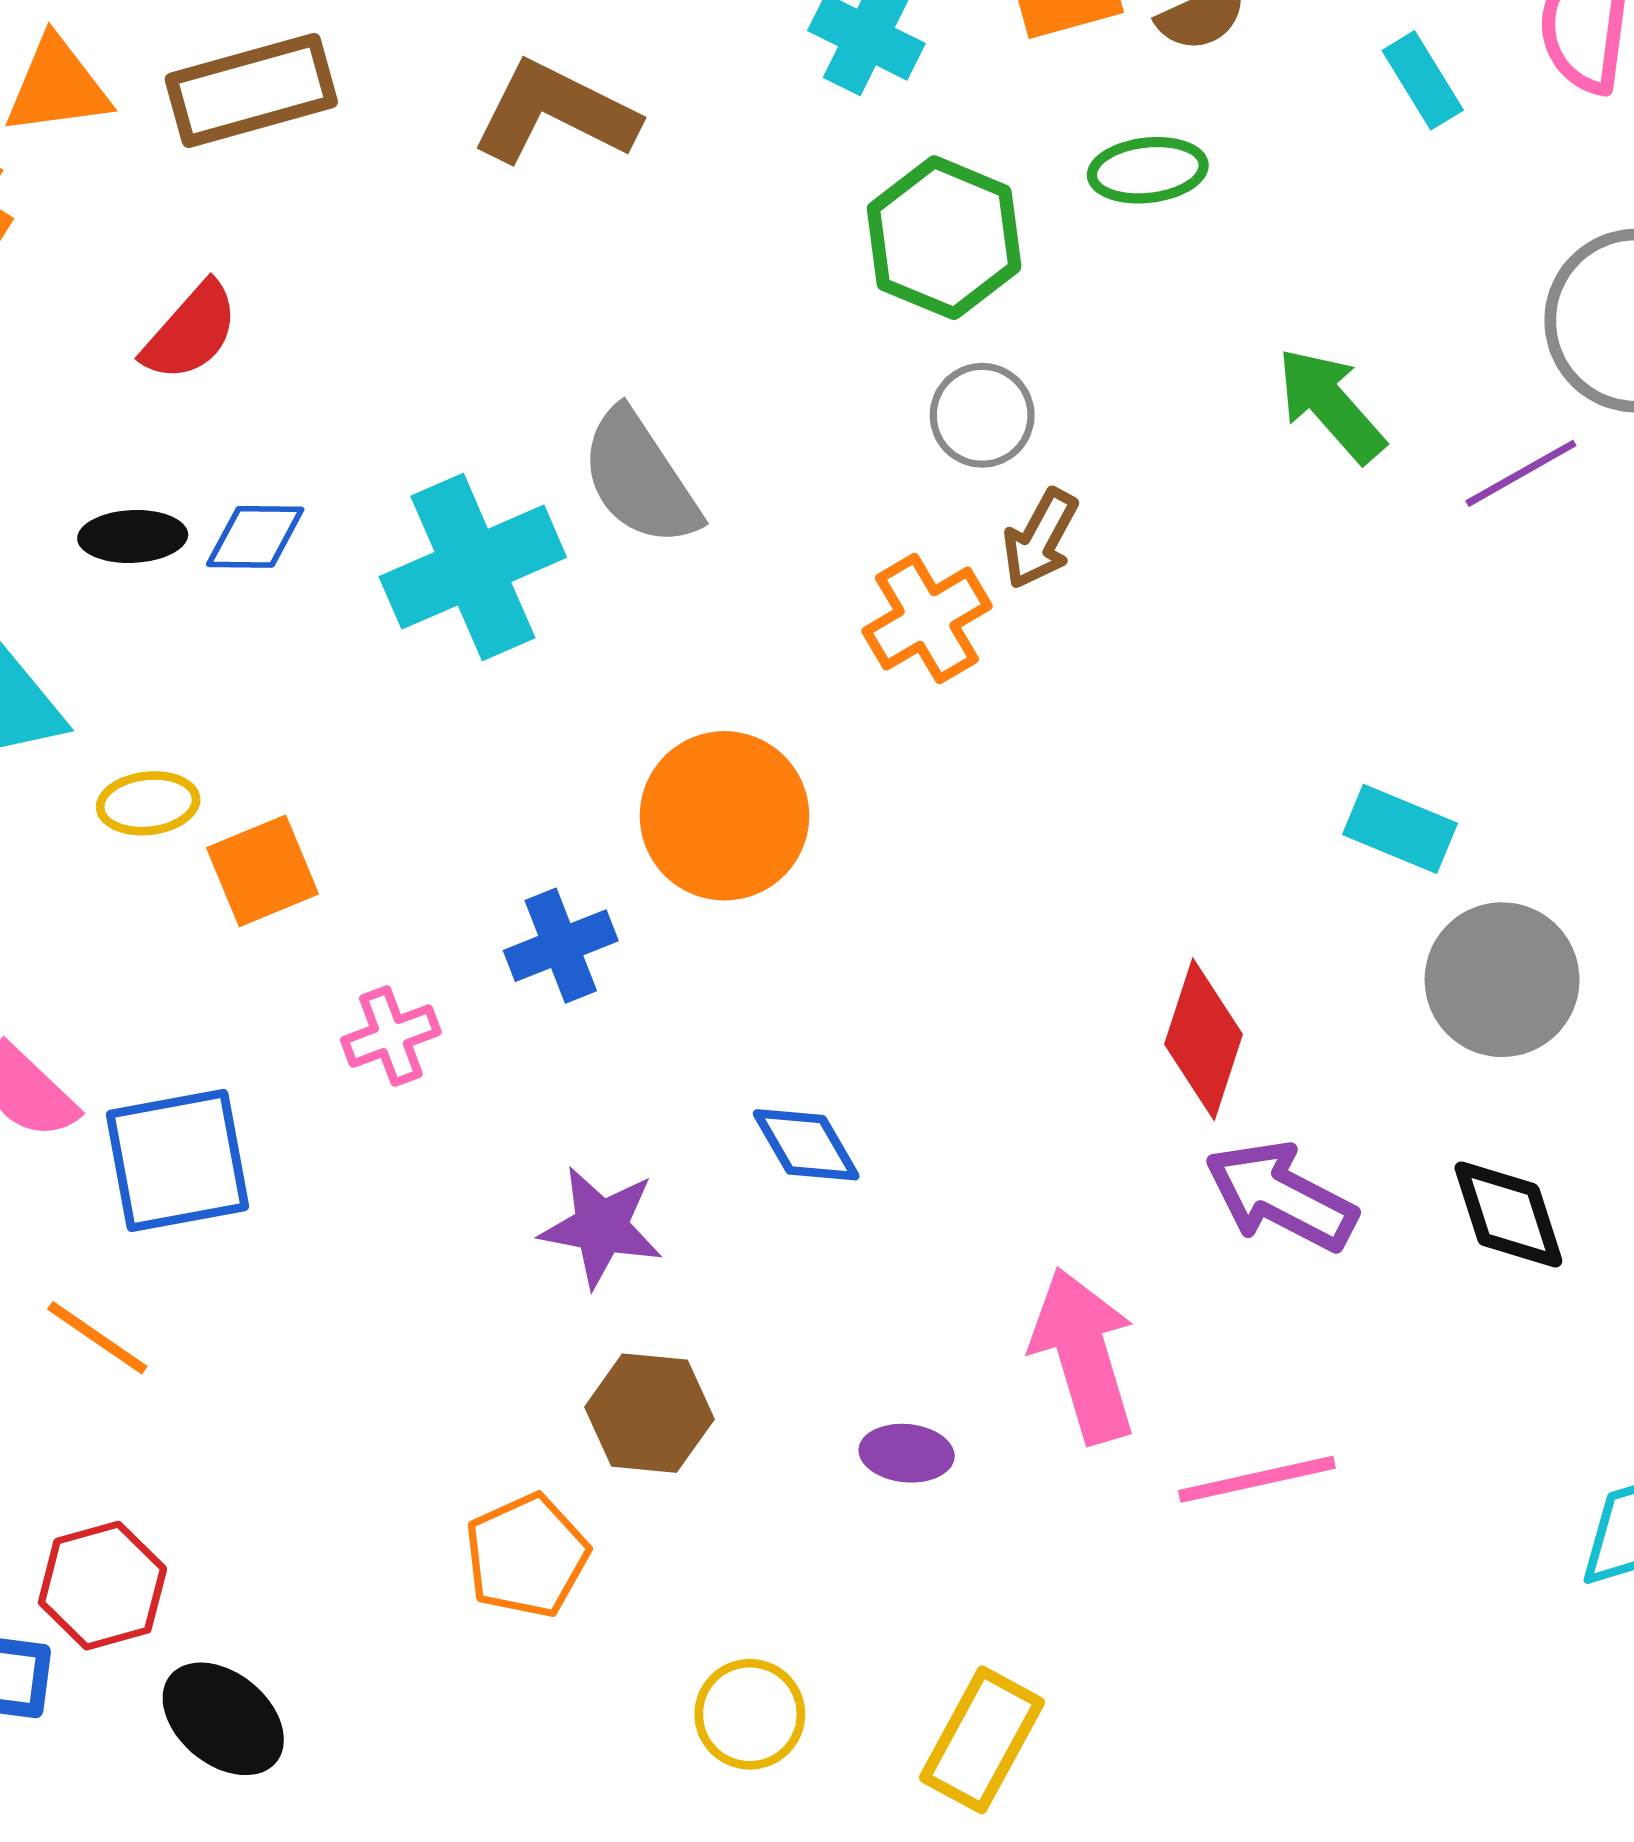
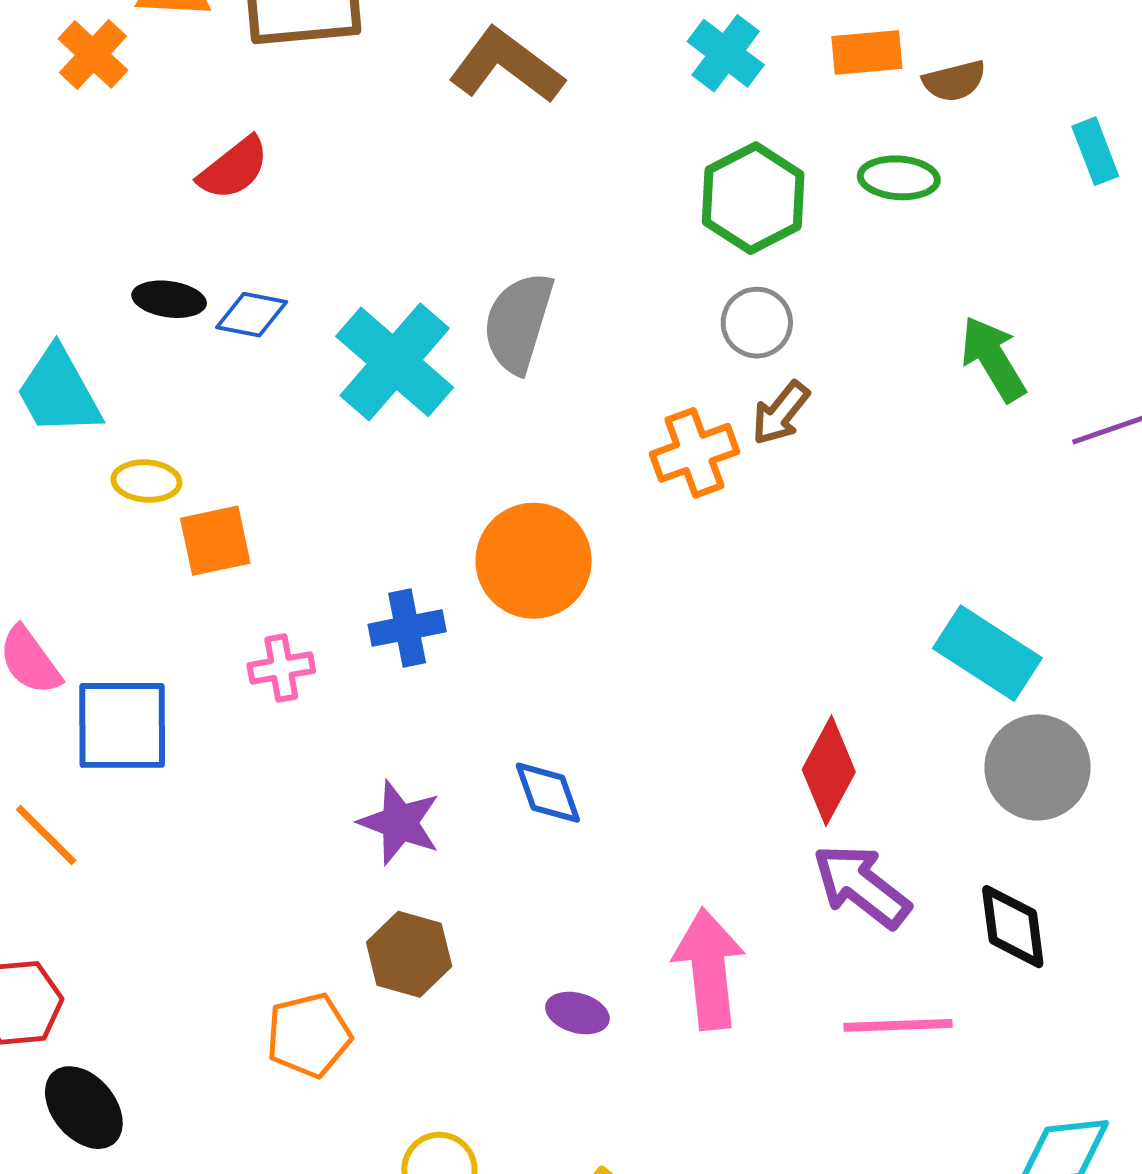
gray semicircle: (640, 478) -> (518, 323), turned 40
cyan cross: (473, 567) -> (395, 362), turned -36
cyan rectangle: (1400, 829) -> (987, 653), size x1.4
pink line: (1257, 1479) -> (898, 1025), moved

